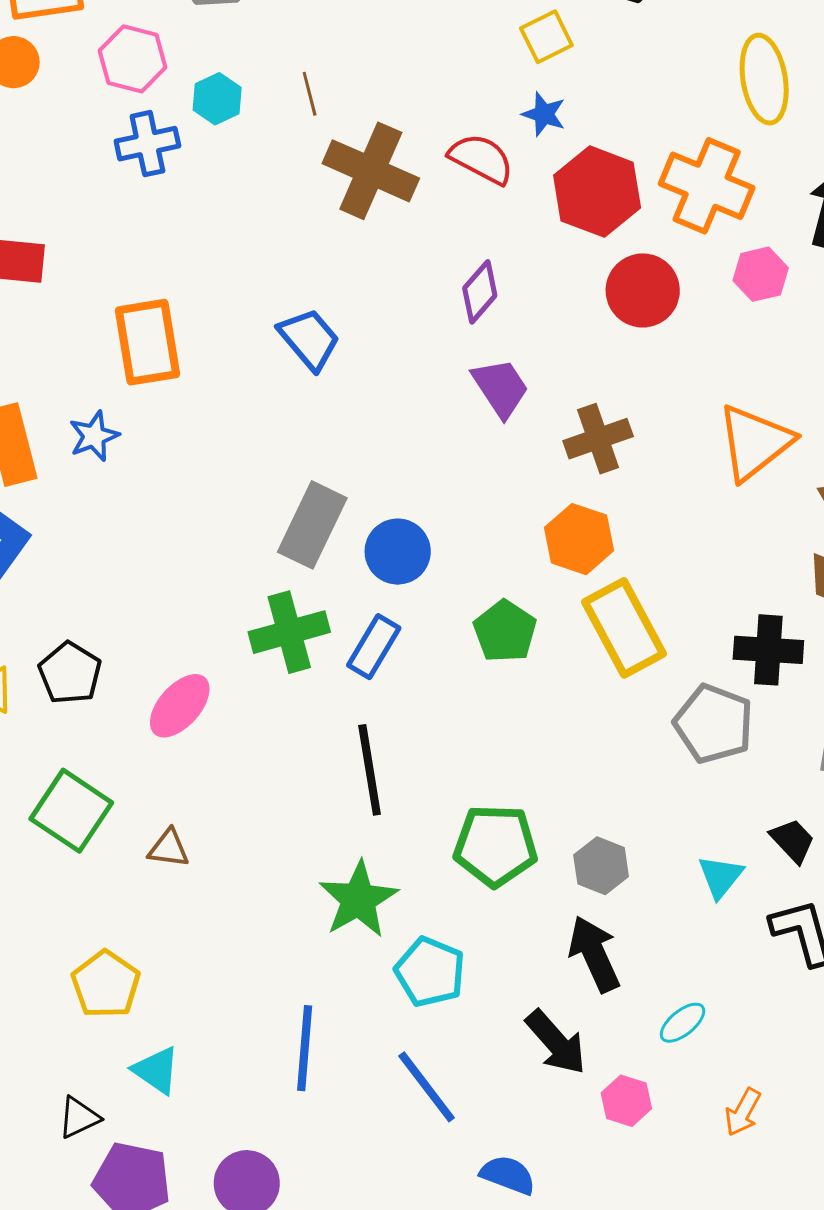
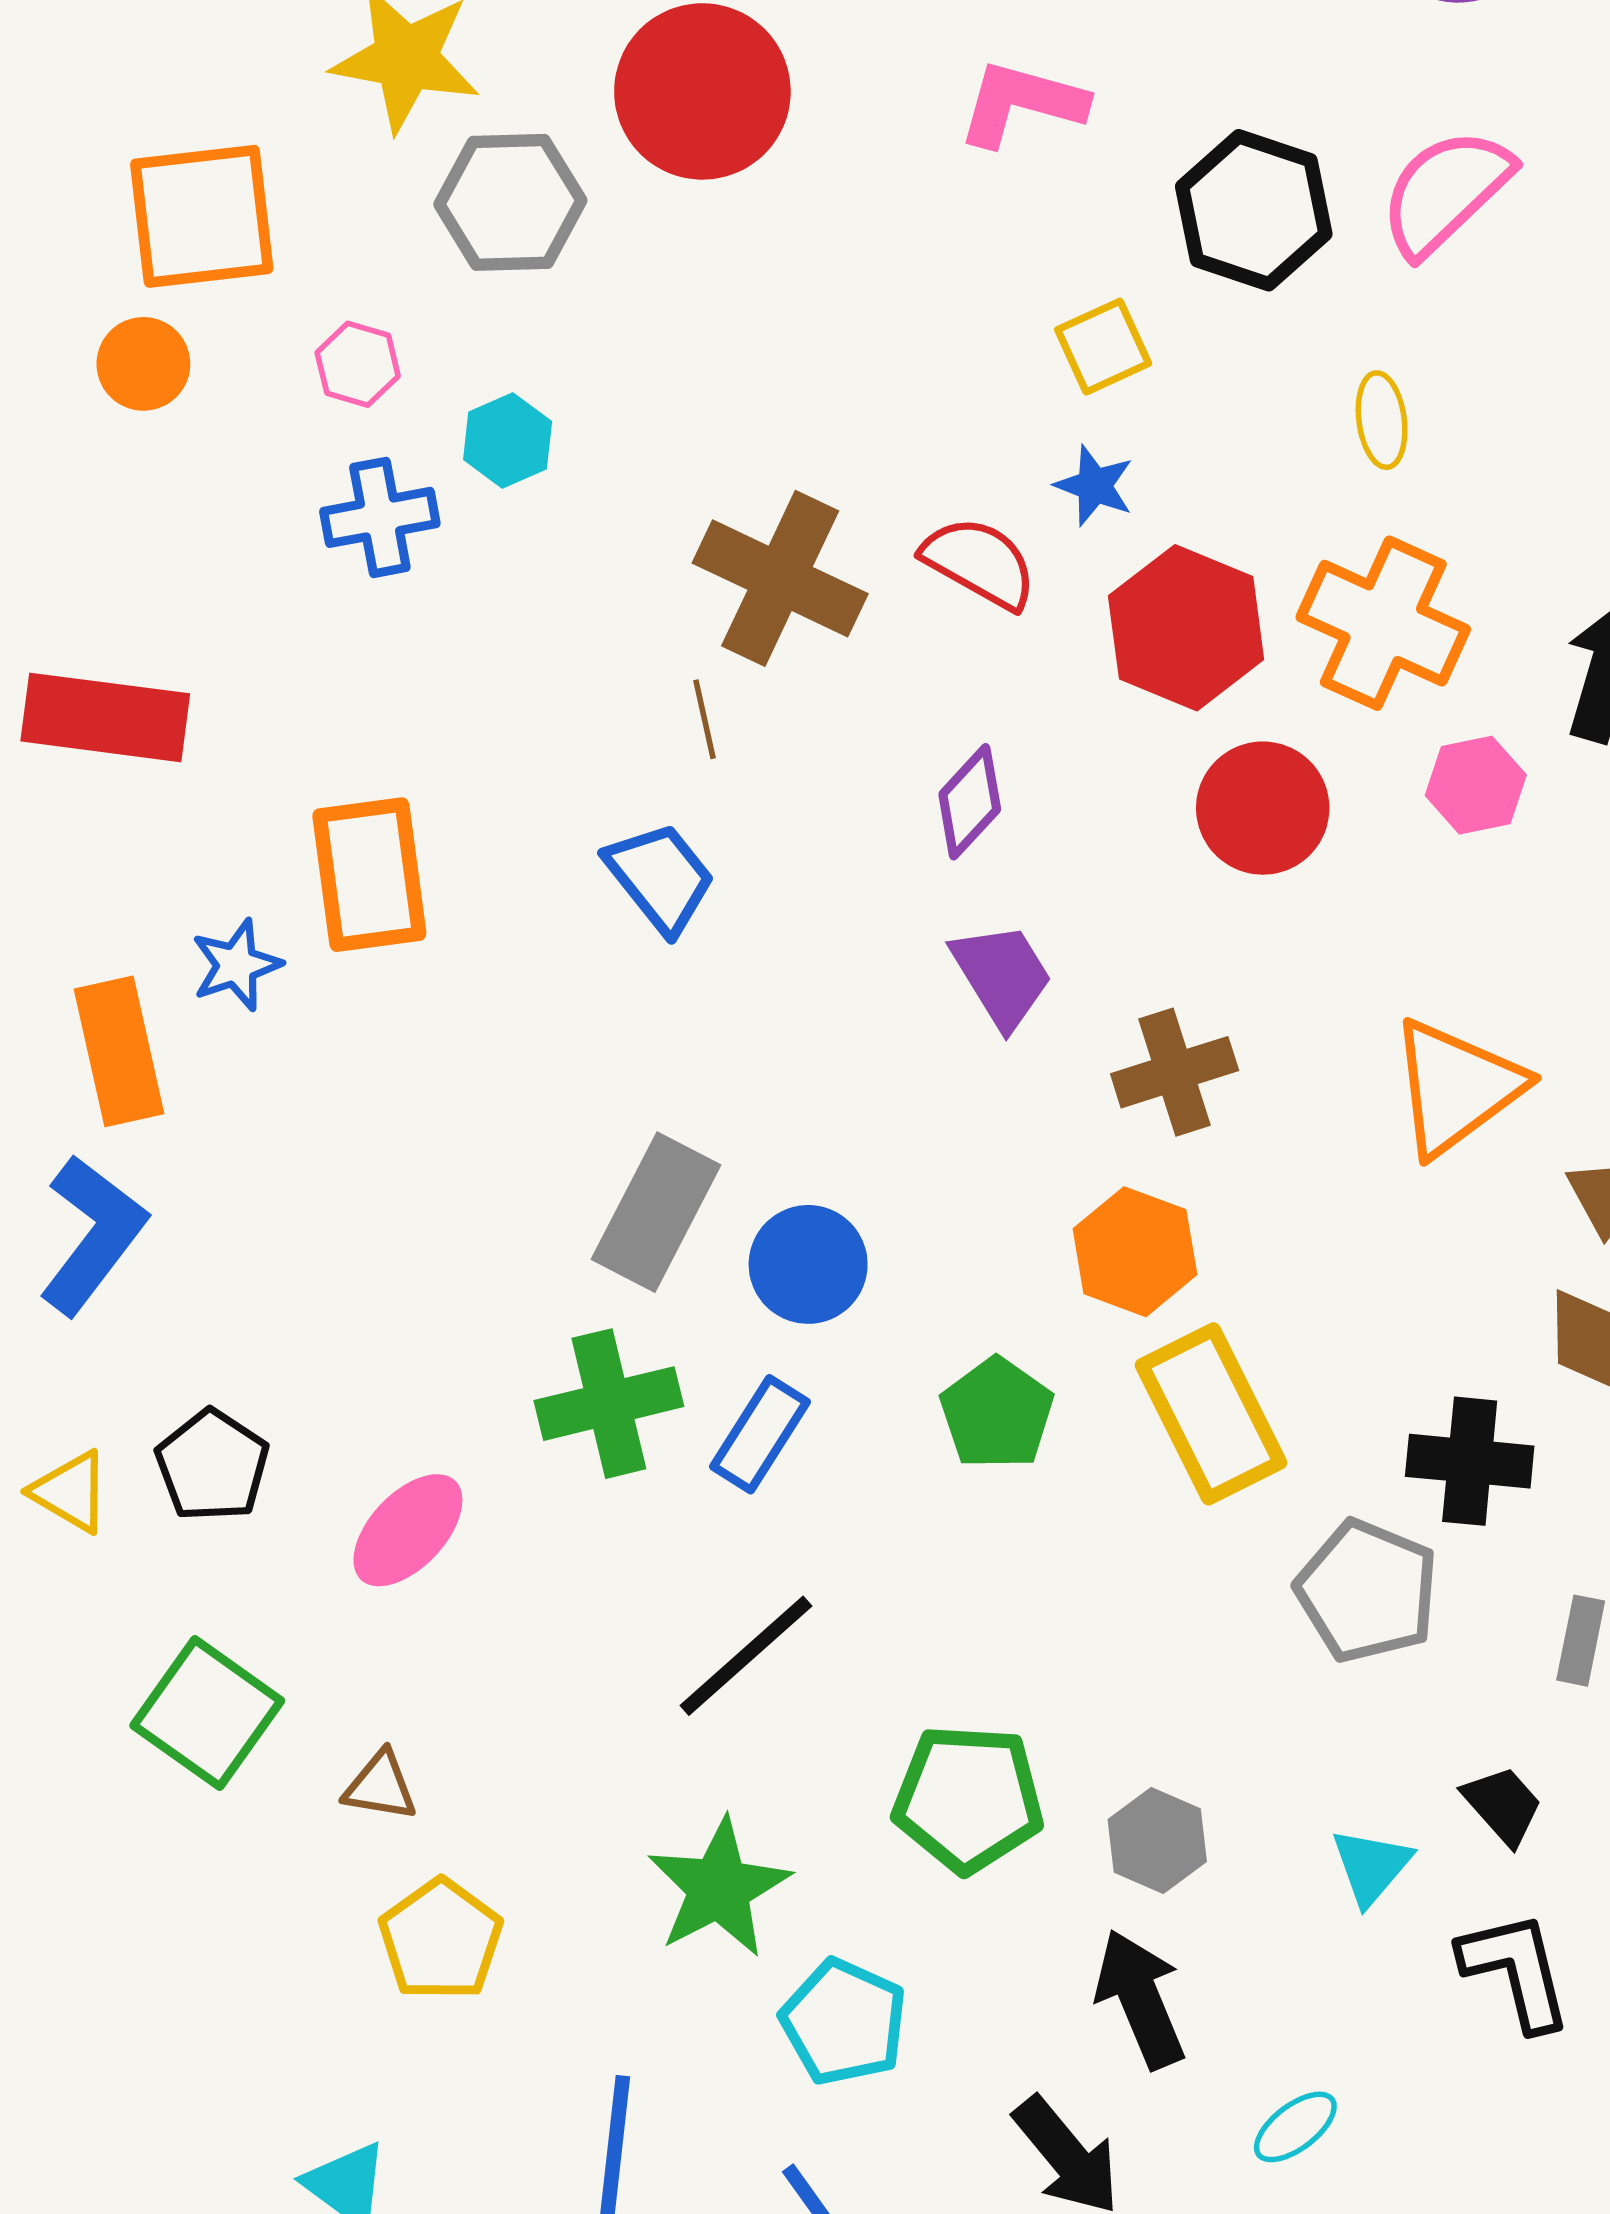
pink hexagon: (133, 59) -> (358, 364), size x0.7
yellow ellipse: (764, 79) -> (1382, 420), moved, size x0.6
brown line: (310, 94) -> (705, 719), moved
blue star: (94, 436) -> (236, 965), moved
black line: (370, 770) -> (746, 1656), turned 56
yellow pentagon: (106, 984) -> (441, 1940), moved

